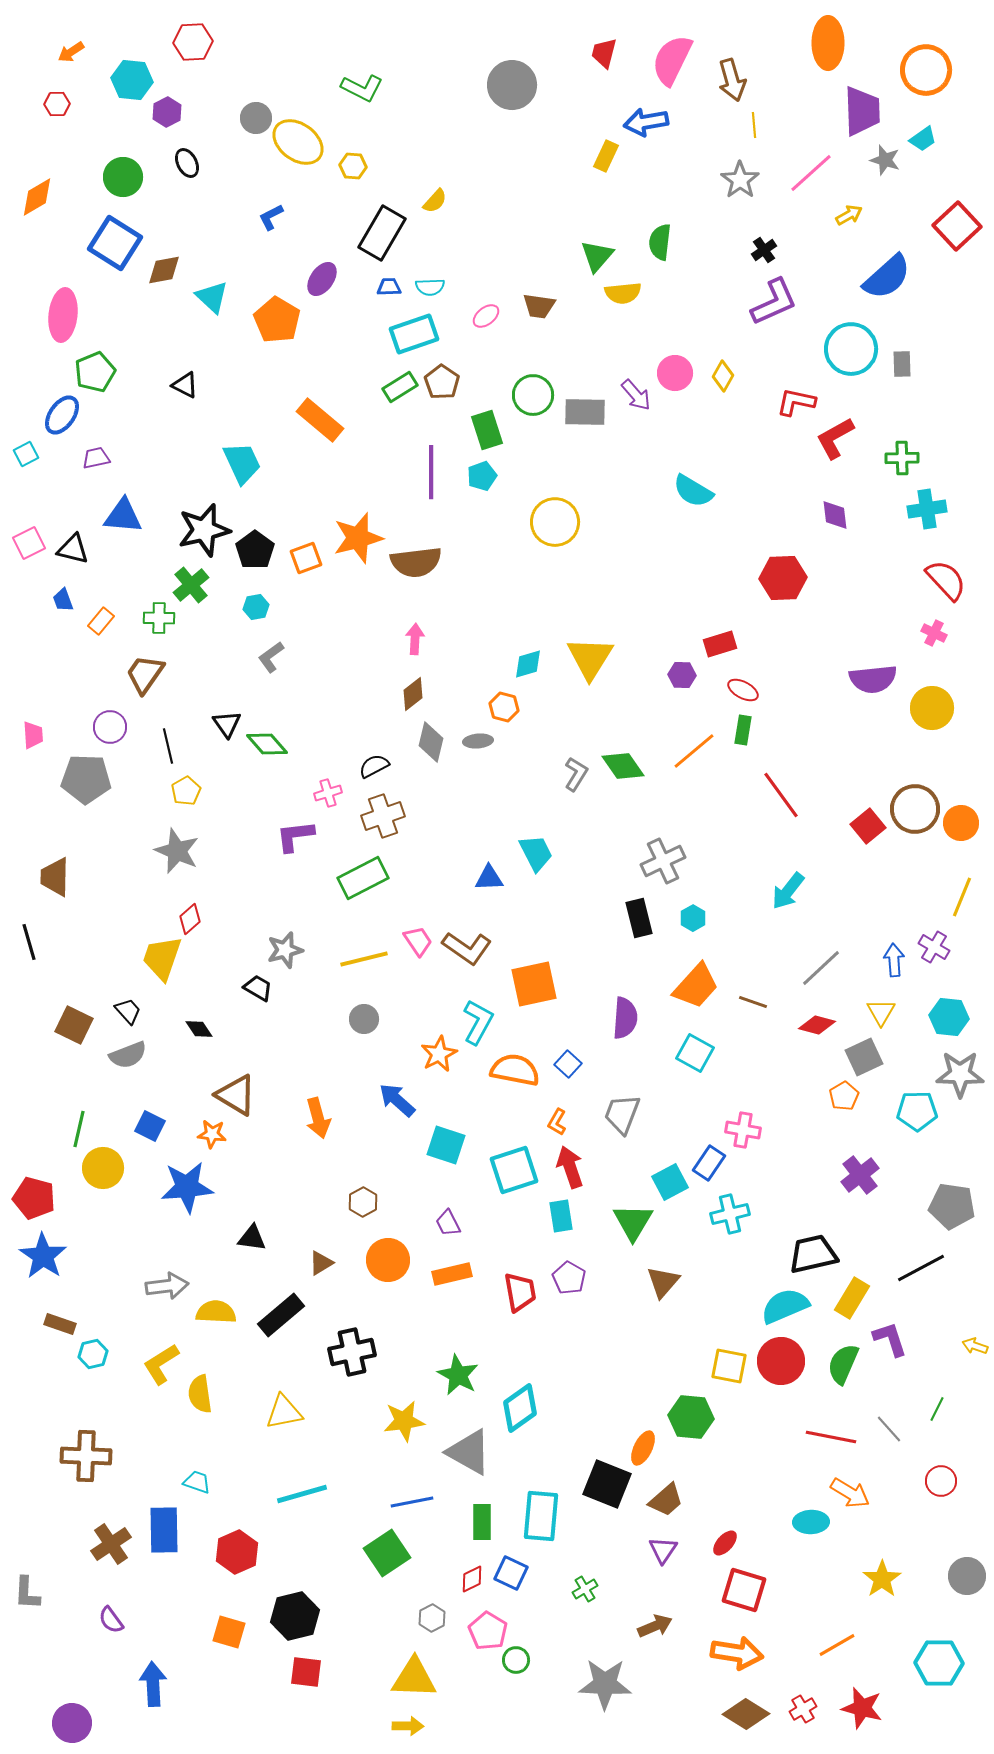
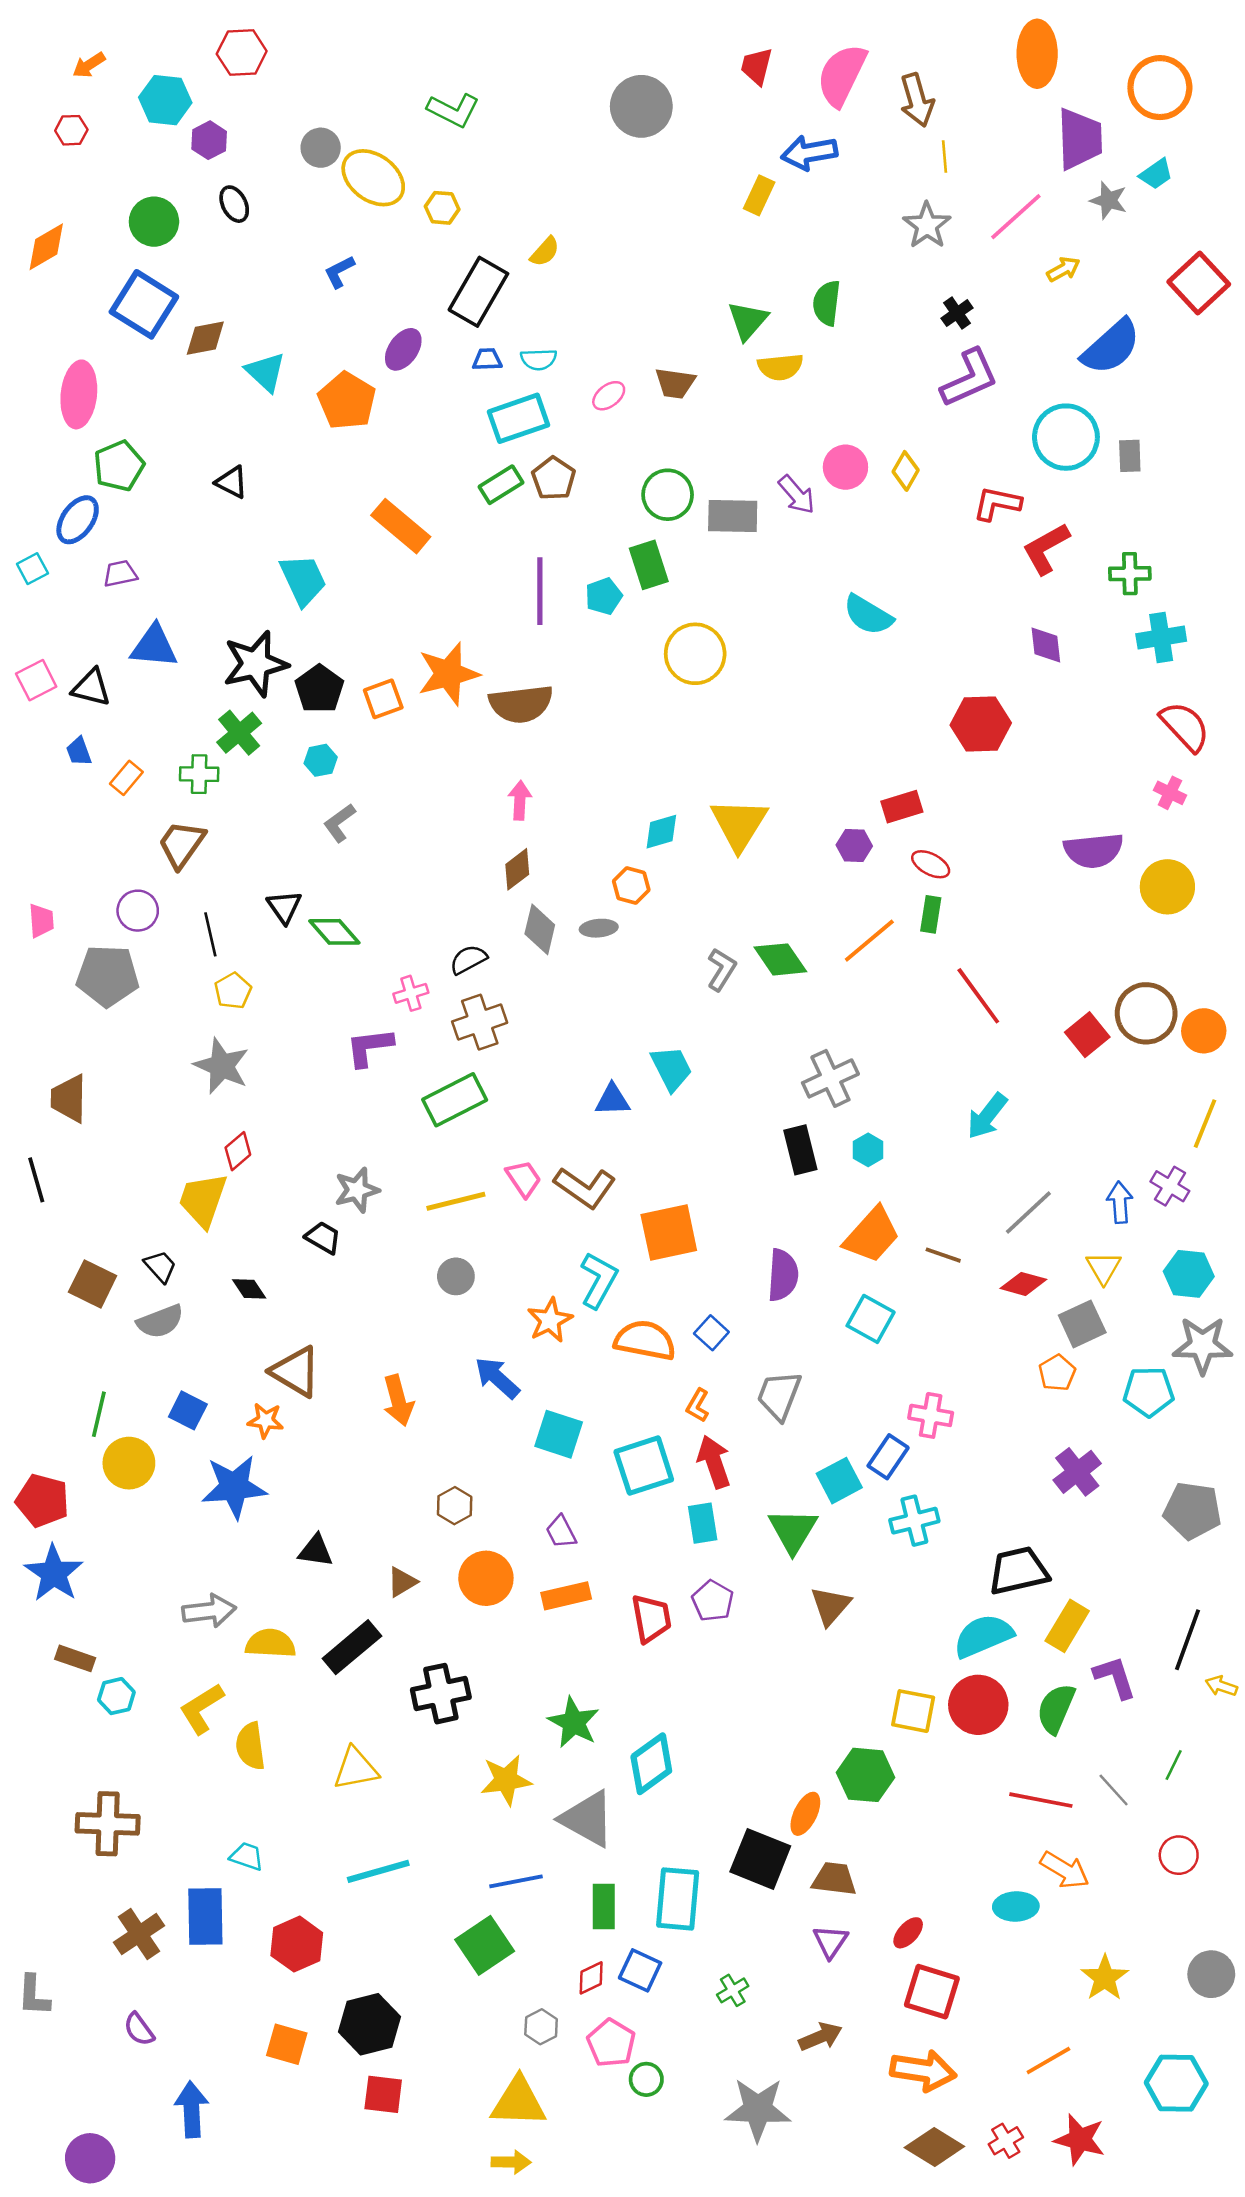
green rectangle: (487, 430) -> (649, 565), moved
black line: (921, 1268) -> (1187, 1640), moved, turned -42
brown trapezoid: (666, 1500) -> (834, 1879), turned -132

